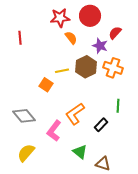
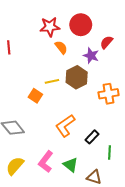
orange cross: (113, 68) -> (109, 94), moved, turned -30
green line: (118, 106) -> (110, 152), moved
pink L-shape: (54, 131) -> (46, 162), moved

